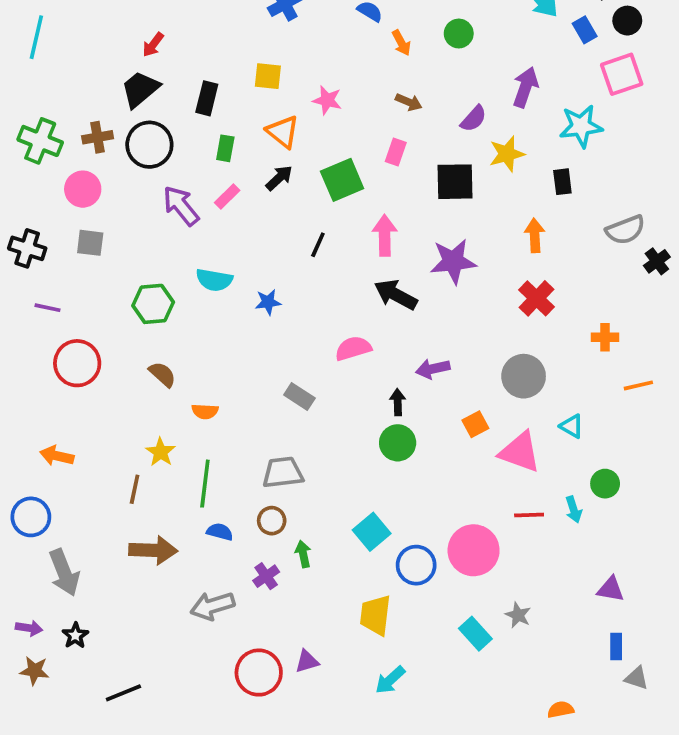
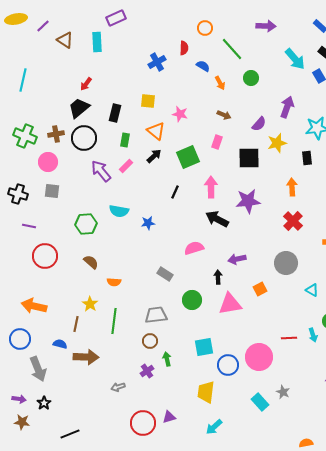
green circle: (398, 443) -> (192, 300), moved
pink triangle: (520, 452) -> (230, 304), moved, turned -30
orange arrow: (57, 456) -> (34, 306), size x1.4
blue semicircle: (220, 532) -> (60, 344), moved
cyan square: (372, 532) -> (204, 347), turned 30
gray arrow: (212, 606) -> (118, 387), size x0.6

